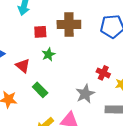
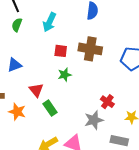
red triangle: (23, 66) -> (36, 90), moved
red cross: (103, 73) -> (107, 102), moved

